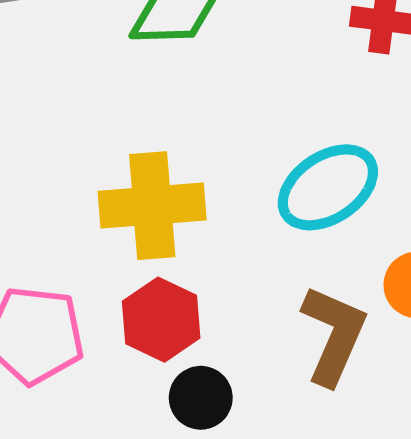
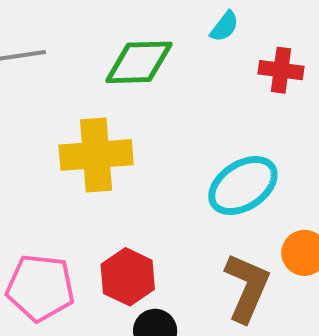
yellow cross: (152, 206) -> (96, 155), moved

